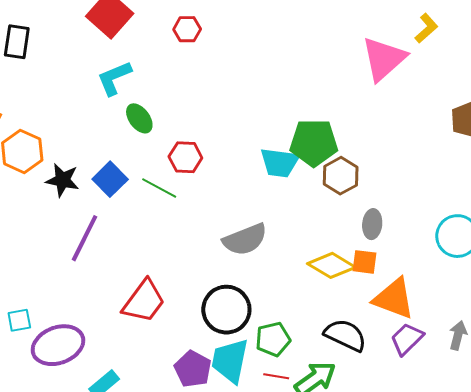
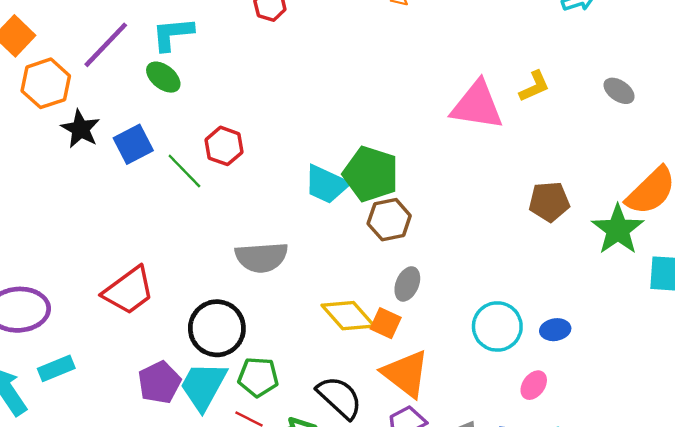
pink triangle: (384, 59) -> (477, 105), turned 33
green ellipse: (139, 118) -> (163, 77), moved, turned -32
purple line: (85, 238) -> (106, 45), moved

